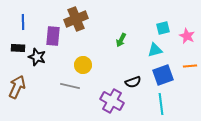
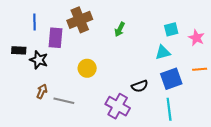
blue line: (23, 22) -> (35, 22), moved
green arrow: (121, 40) -> (120, 29), moved
gray line: (70, 86) -> (64, 101), moved
brown arrow: (17, 87) -> (42, 91), moved, size x0.6

